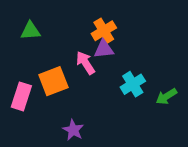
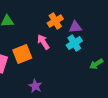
purple triangle: (104, 49) -> (75, 27), moved
cyan cross: (133, 84) -> (74, 43), moved

